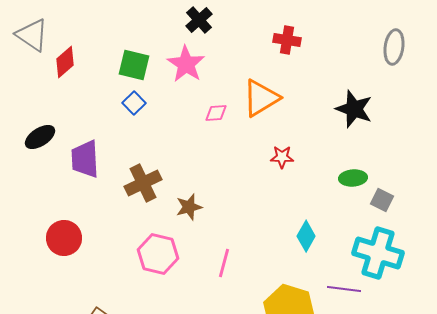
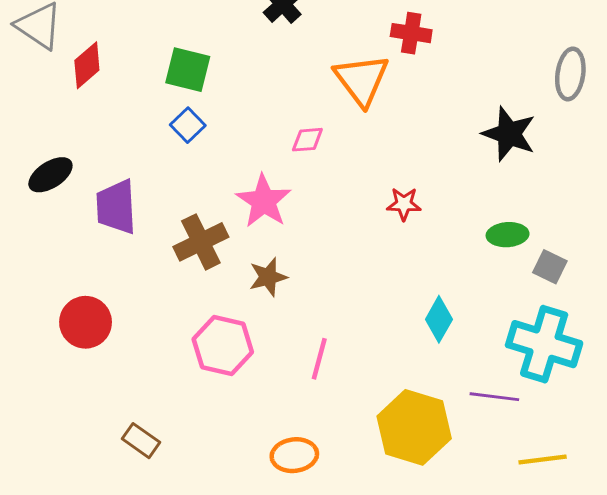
gray ellipse: (394, 47) -> (570, 74), moved
pink star: (186, 64) -> (264, 201), moved
orange triangle: (261, 98) -> (362, 80), moved, turned -36

